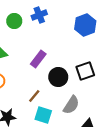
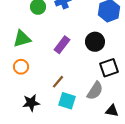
black square: (85, 71) -> (109, 68), moved
black circle: (58, 77) -> (95, 42), moved

